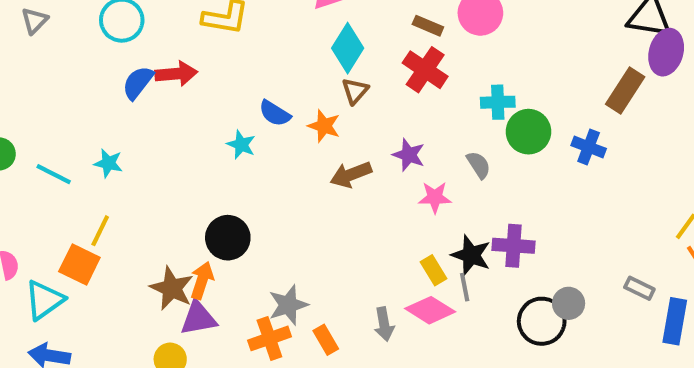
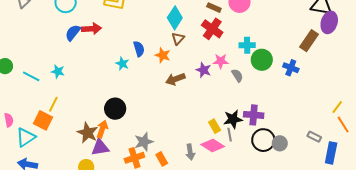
blue semicircle: (275, 113) -> (139, 49), turned -140
pink star: (435, 197) -> (221, 61), moved
black star: (471, 255) -> (233, 119), turned -30
black circle: (542, 321) -> (263, 140), moved

